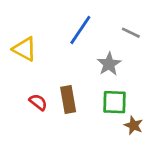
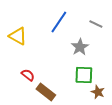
brown rectangle: (68, 99) -> (46, 92), moved, turned -42

